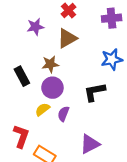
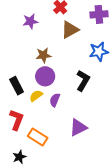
brown triangle: (67, 38) -> (70, 30), moved
black rectangle: (22, 76) -> (17, 86), moved
black L-shape: (95, 92) -> (83, 81), turned 130

